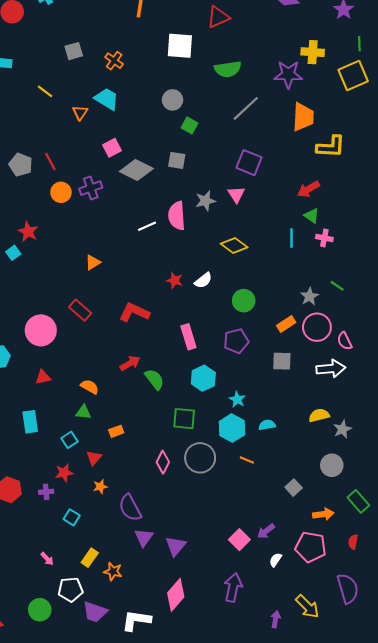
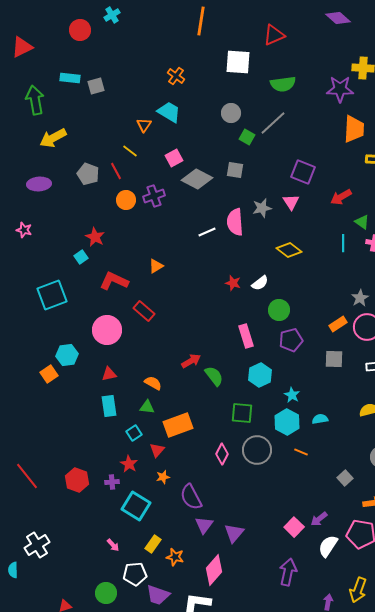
gray square: (74, 51) -> (96, 86), moved
yellow line: (45, 91) -> (130, 151), moved
gray line: (246, 108) -> (273, 123), moved
red arrow: (308, 189) -> (341, 197), moved
green circle: (244, 301) -> (279, 310), moved
red L-shape: (134, 312) -> (114, 281), moved
cyan rectangle: (30, 422) -> (109, 406), moved
orange rectangle: (116, 431) -> (178, 425), size x2.0
red star: (64, 473) -> (129, 464), turned -30
cyan square: (72, 517) -> (136, 506), size x1.8
white semicircle: (276, 560) -> (328, 546), size x1.6
pink diamond: (176, 595) -> (214, 570), moved
yellow arrow: (307, 607) -> (358, 590), turned 65

